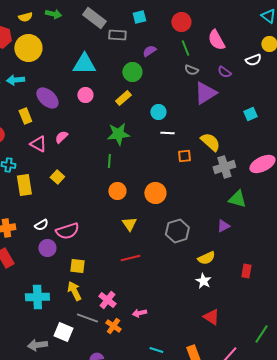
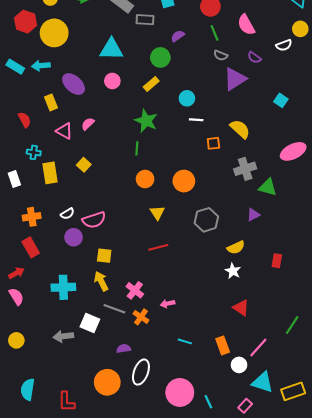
cyan square: (250, 114) -> (281, 100), turned -32
green star: (118, 134) -> (146, 121), turned 30
gray cross: (224, 167) -> (245, 169), moved

